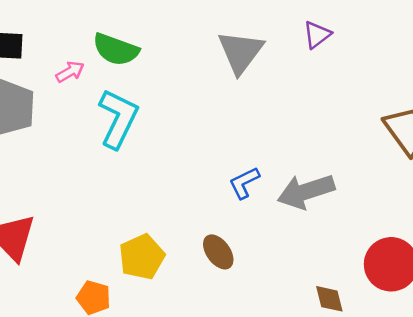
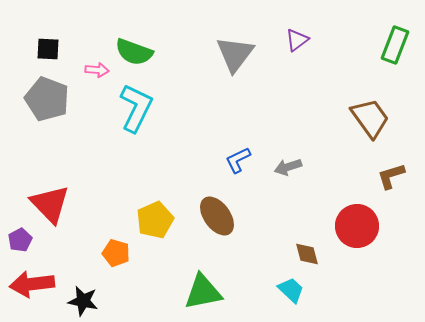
pink arrow: (70, 72) -> (97, 70), turned 35
gray arrow: (306, 191) -> (288, 167), size x0.6
brown ellipse: (218, 252) -> (217, 216), size x1.4

